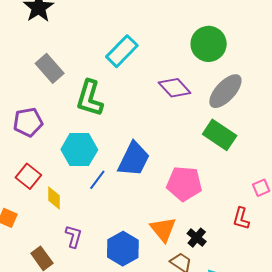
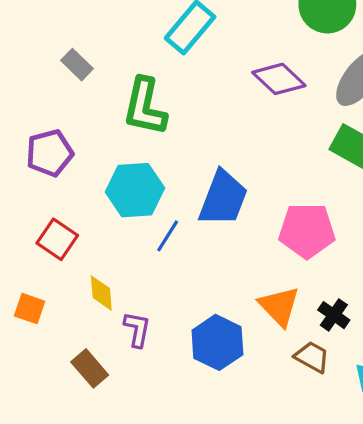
gray rectangle: (50, 68) -> (77, 65), size x0.7
yellow diamond: (54, 198) -> (101, 293), moved

